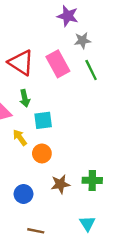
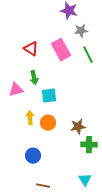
red triangle: (21, 63) -> (31, 49), size x0.7
yellow arrow: (20, 138) -> (30, 118), moved, turned 32
brown star: (60, 184) -> (78, 127), moved

